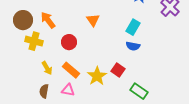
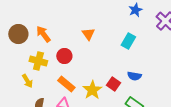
yellow cross: (34, 41) -> (38, 61), moved
blue semicircle: (133, 46) -> (134, 76), moved
yellow arrow: (47, 68) -> (27, 81), moved

